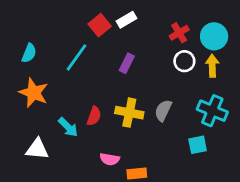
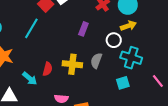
white circle: (184, 61) -> (114, 40), moved
purple rectangle: (127, 63) -> (83, 29), moved
yellow arrow: (212, 66) -> (128, 26), turned 77

